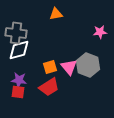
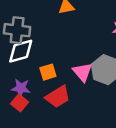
orange square: (50, 67) -> (48, 72), moved
red square: (18, 92) -> (20, 103), turned 32

